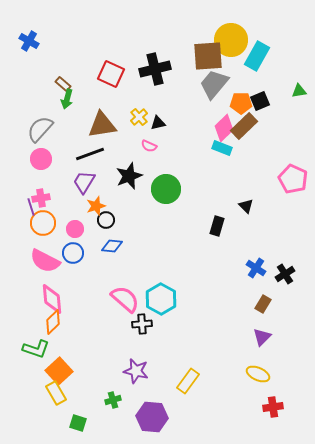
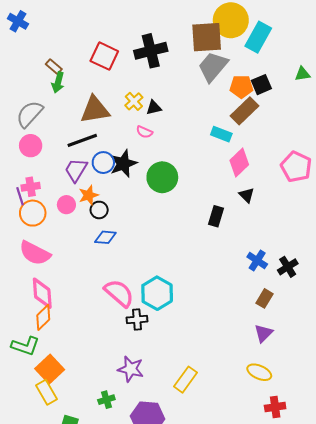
pink diamond: (224, 128) -> (239, 163), moved
pink circle: (75, 229) -> (66, 205), moved
blue circle: (73, 253) -> (103, 163), moved

